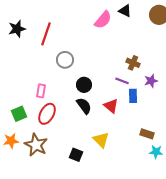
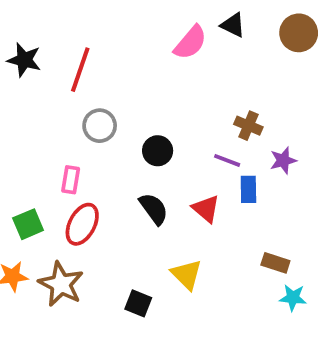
black star: (17, 29) -> (24, 60), turned 30
gray circle: (65, 60) -> (100, 126), moved
black circle: (84, 85) -> (158, 151), moved

